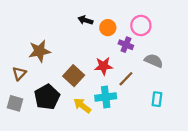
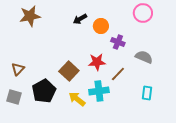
black arrow: (85, 20) -> (80, 19), turned -48
pink circle: (141, 25) -> (143, 13), moved
brown star: (39, 51) -> (30, 16), moved

